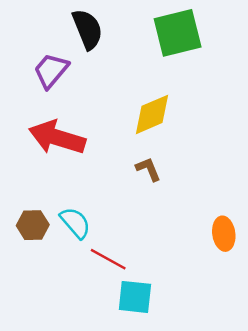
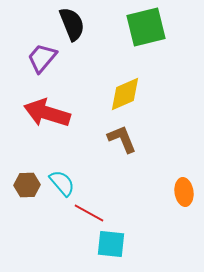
brown L-shape: (148, 169) -> (122, 139), size x1.4

